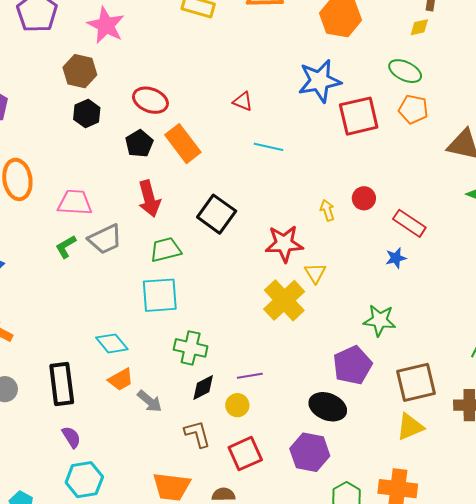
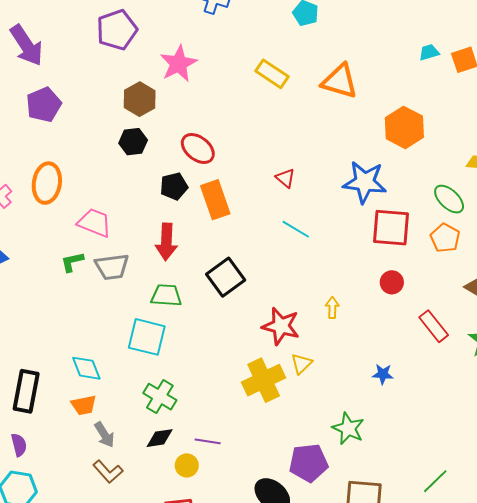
red circle: (364, 198) -> (392, 282), moved
red rectangle: (409, 223) -> (434, 326), moved
brown L-shape: (197, 434) -> (108, 472), moved, turned 136

